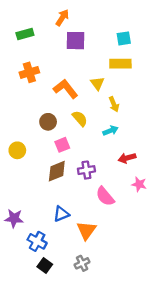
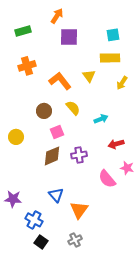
yellow arrow: (114, 104) -> (122, 83), moved, turned 56
pink semicircle: (105, 196) -> (107, 179), moved
blue triangle: (61, 214) -> (56, 195), turned -49

